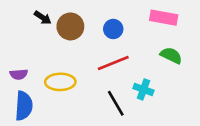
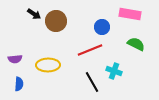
blue circle: (113, 29) -> (102, 27), moved
blue semicircle: (24, 106) -> (19, 84), size x0.6

